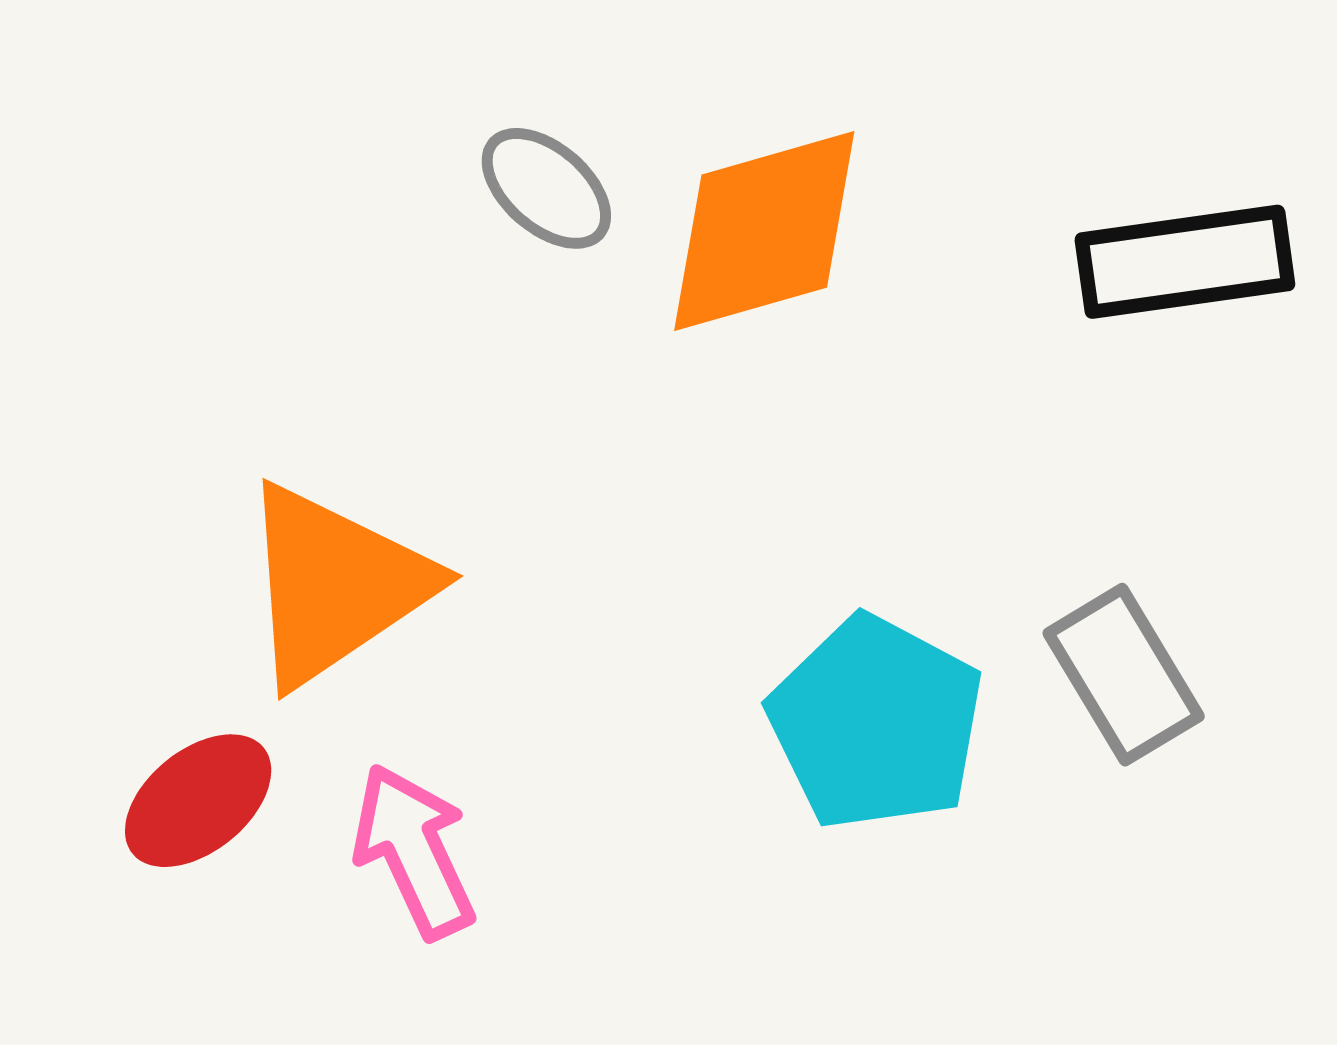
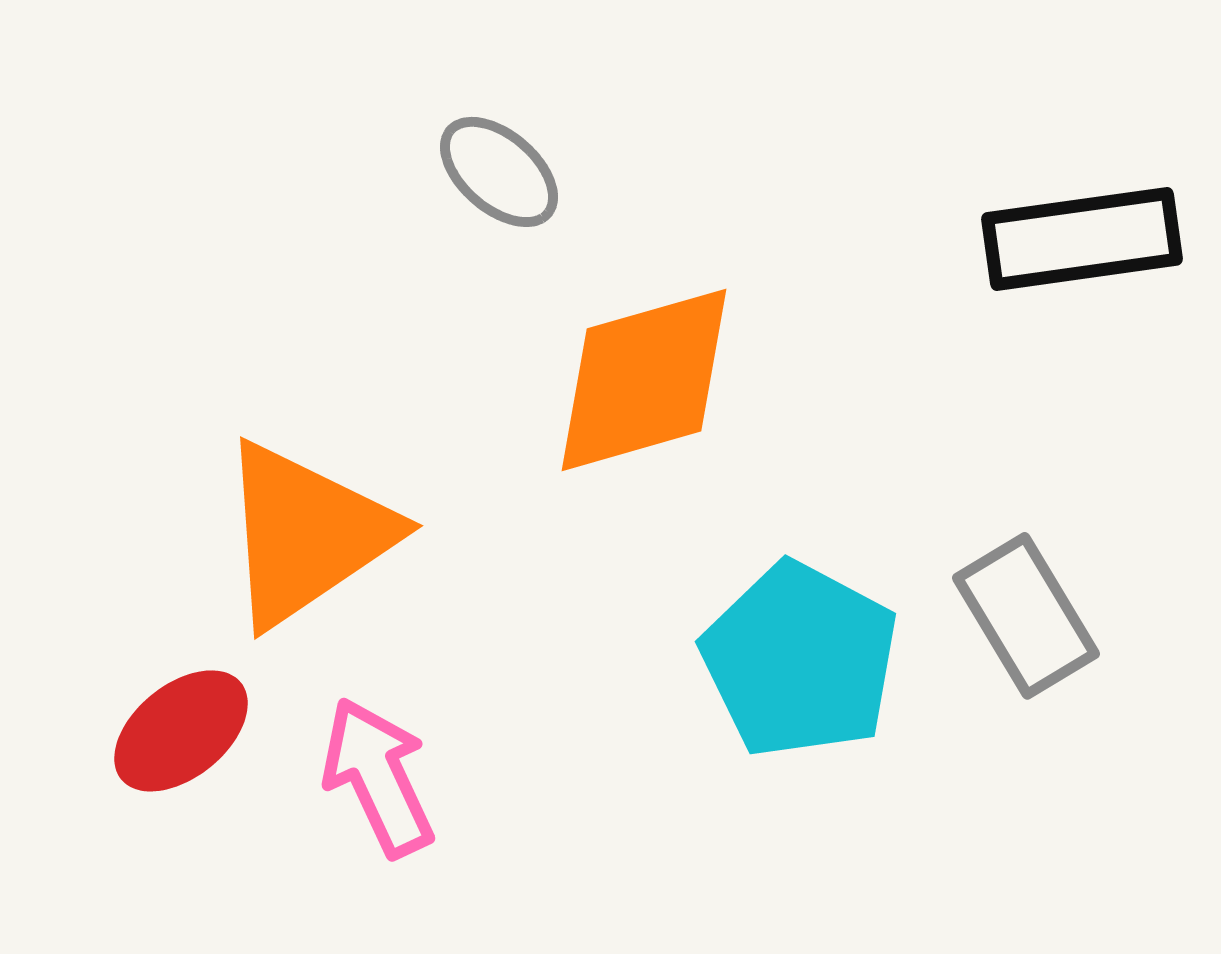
orange diamond: (764, 231) -> (644, 380), moved

